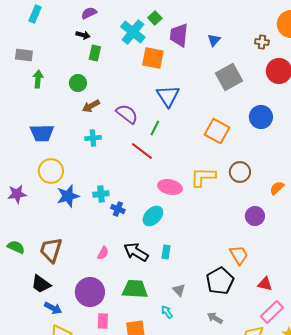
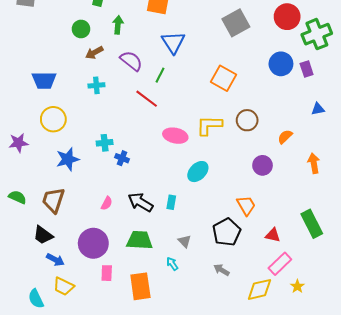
green arrow: (38, 79) -> (118, 25), moved
blue circle: (261, 117) -> (281, 64), moved
blue star: (68, 196) -> (68, 159), moved
cyan ellipse: (153, 216) -> (198, 172), moved

